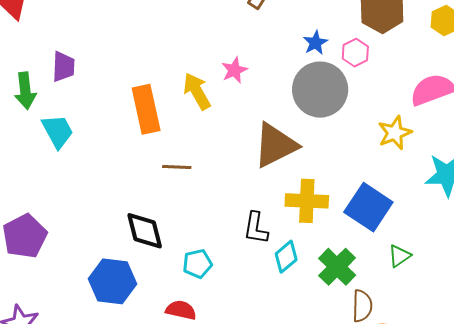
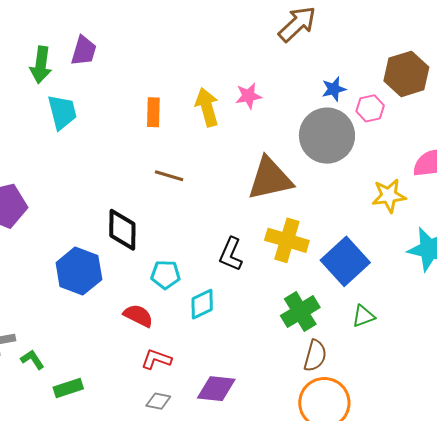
orange rectangle: (146, 109) -> (153, 112), size x0.6
cyan diamond: (286, 257) -> (202, 304), moved

